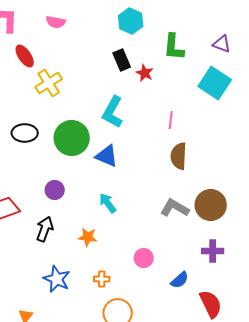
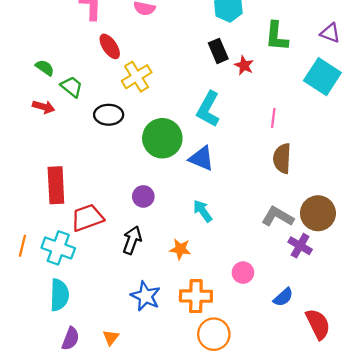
black ellipse: (25, 133) -> (109, 115), moved
purple cross: (213, 251) -> (300, 246), moved, turned 30
orange cross: (102, 279) -> (196, 296), size x1.8

